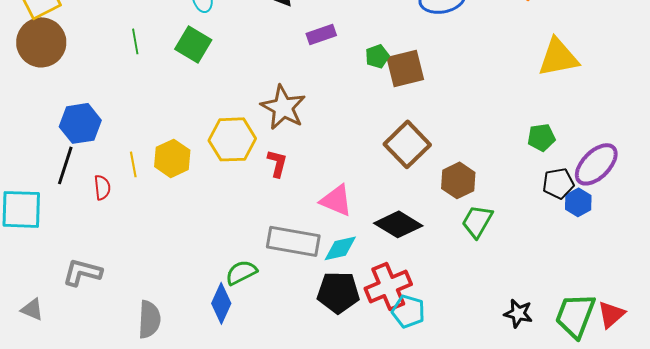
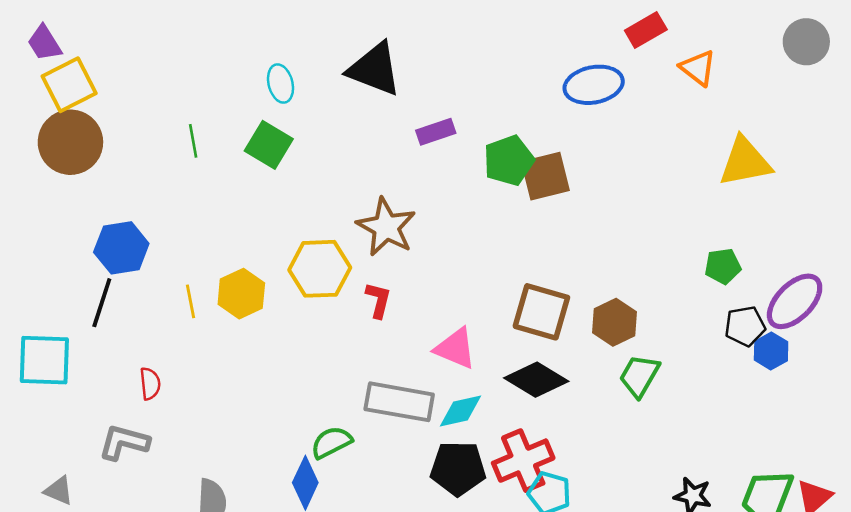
green pentagon: (377, 56) -> (509, 160), size x1.6
brown square: (407, 144) -> (541, 312), moved, turned -30
red semicircle: (102, 187) -> (150, 384), moved

